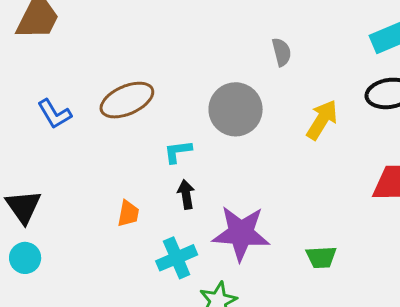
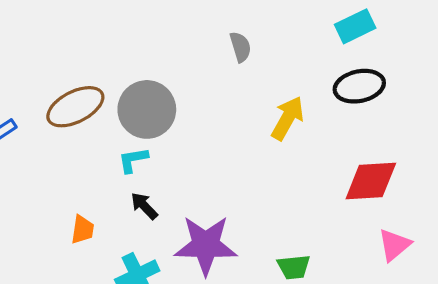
gray circle: (236, 109) -> (147, 109), moved
black arrow: (186, 194) -> (144, 206), turned -32

